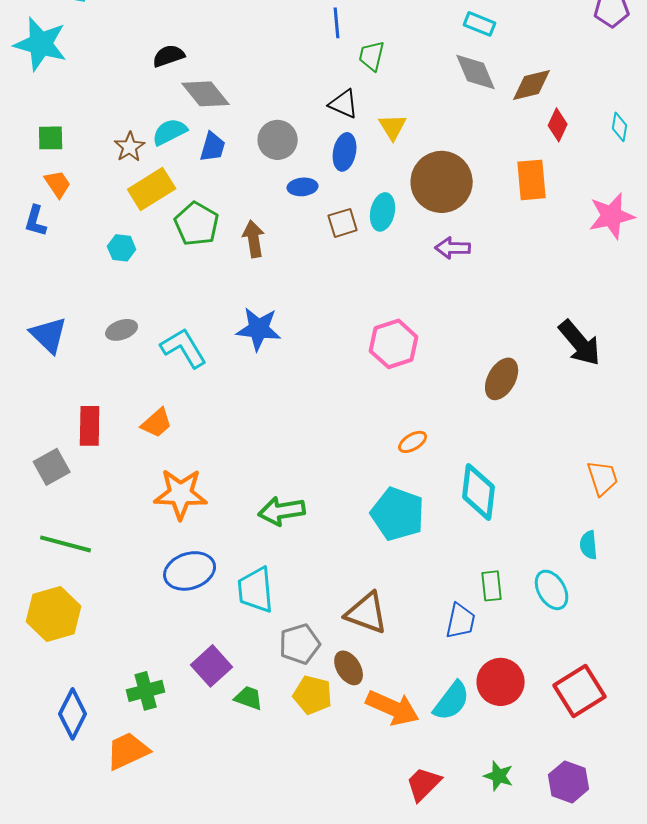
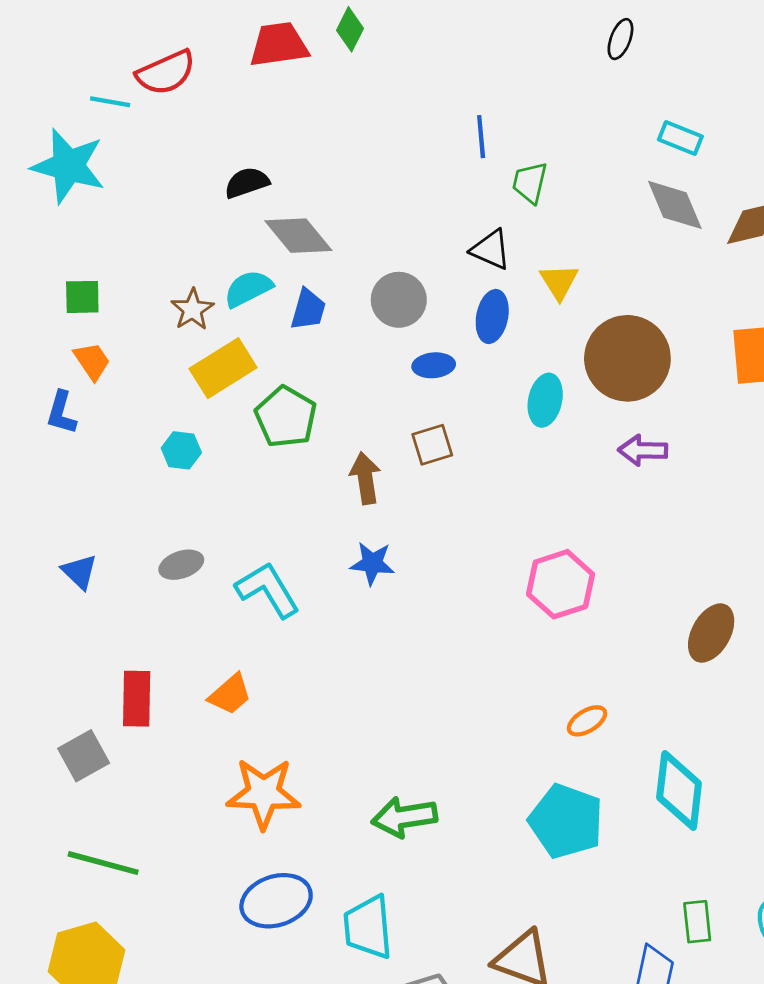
brown square: (343, 223) -> (432, 445), moved
brown arrow: (254, 239) -> (365, 478), moved
blue star: (259, 329) -> (372, 563), size x0.7
blue triangle: (49, 335) -> (79, 572), size x0.7

